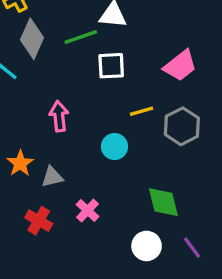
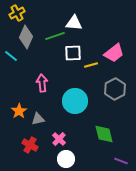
yellow line: (141, 111) -> (91, 65), moved
cyan circle: (115, 147) -> (75, 101), size x1.6
white circle: (147, 246) -> (66, 159), moved
purple line: (192, 248) -> (121, 161), turned -32

